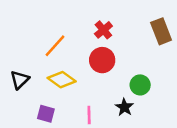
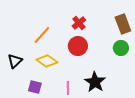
green circle: (140, 85) -> (121, 48), moved
black star: (124, 107) -> (95, 82), size x1.5

